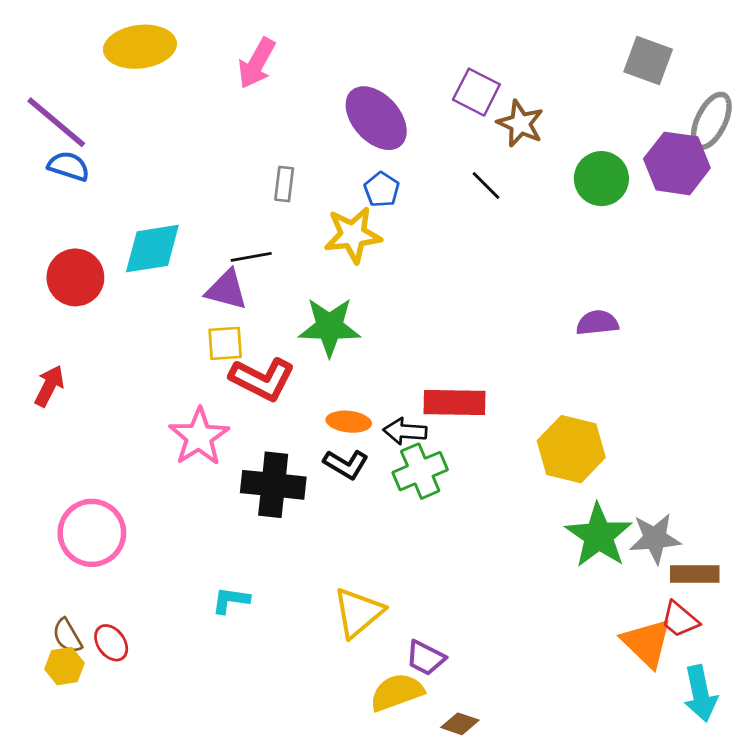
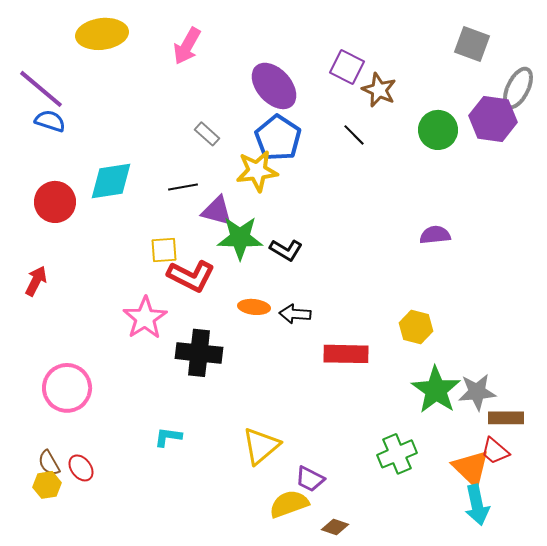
gray rectangle: (284, 184) -> (207, 134), turned -55
blue pentagon: (382, 190) -> (278, 138), size x1.8
purple triangle: (226, 290) -> (217, 211), moved
red rectangle: (454, 402) -> (346, 354), moved
yellow hexagon: (571, 449) -> (416, 327), size x0.7
black L-shape: (346, 464) -> (286, 250), moved
green cross: (420, 471) -> (397, 454), moved
cyan arrow: (700, 694) -> (477, 505), moved

